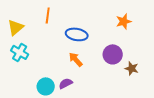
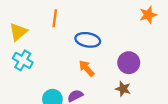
orange star: (124, 21) -> (148, 15), moved
brown star: (132, 68) -> (123, 89), moved

